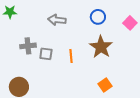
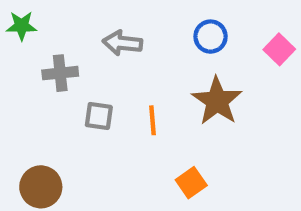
gray cross: (28, 46) -> (60, 73), moved
orange square: (105, 85) -> (191, 183), moved

